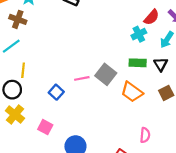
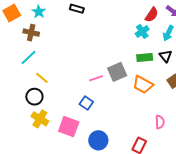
yellow line: (23, 70) -> (42, 78), turned -48
gray square: (106, 74) -> (117, 72), turned 36
blue square: (56, 92) -> (86, 103), moved
pink square: (45, 127) -> (69, 127), size x1.5

